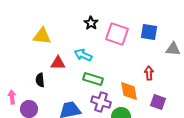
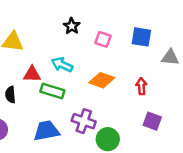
pink square: (117, 34) -> (103, 39), size x0.6
green rectangle: (93, 79) -> (52, 91), moved
orange diamond: (129, 91) -> (102, 80), moved, turned -60

